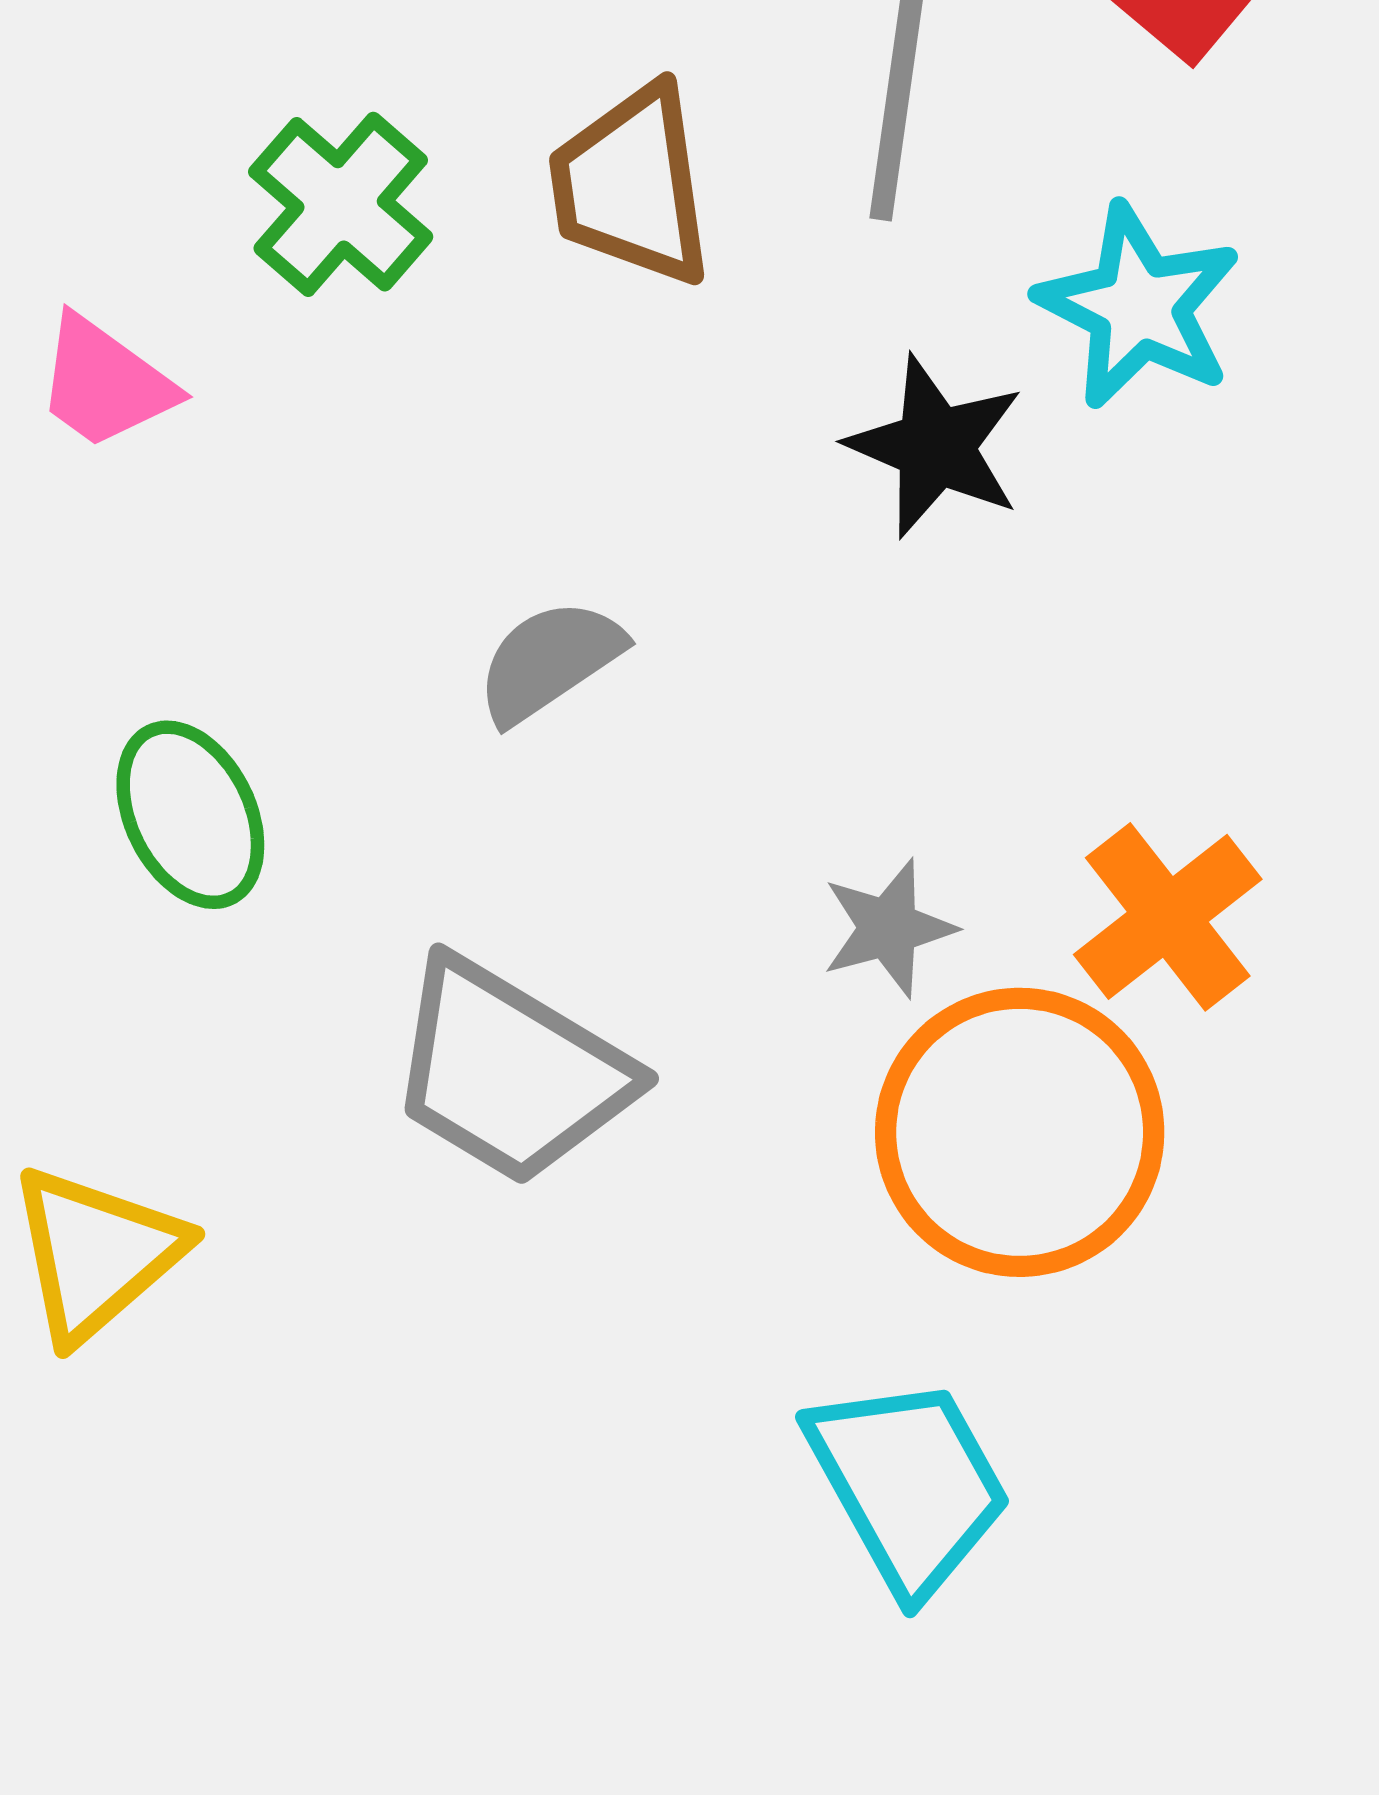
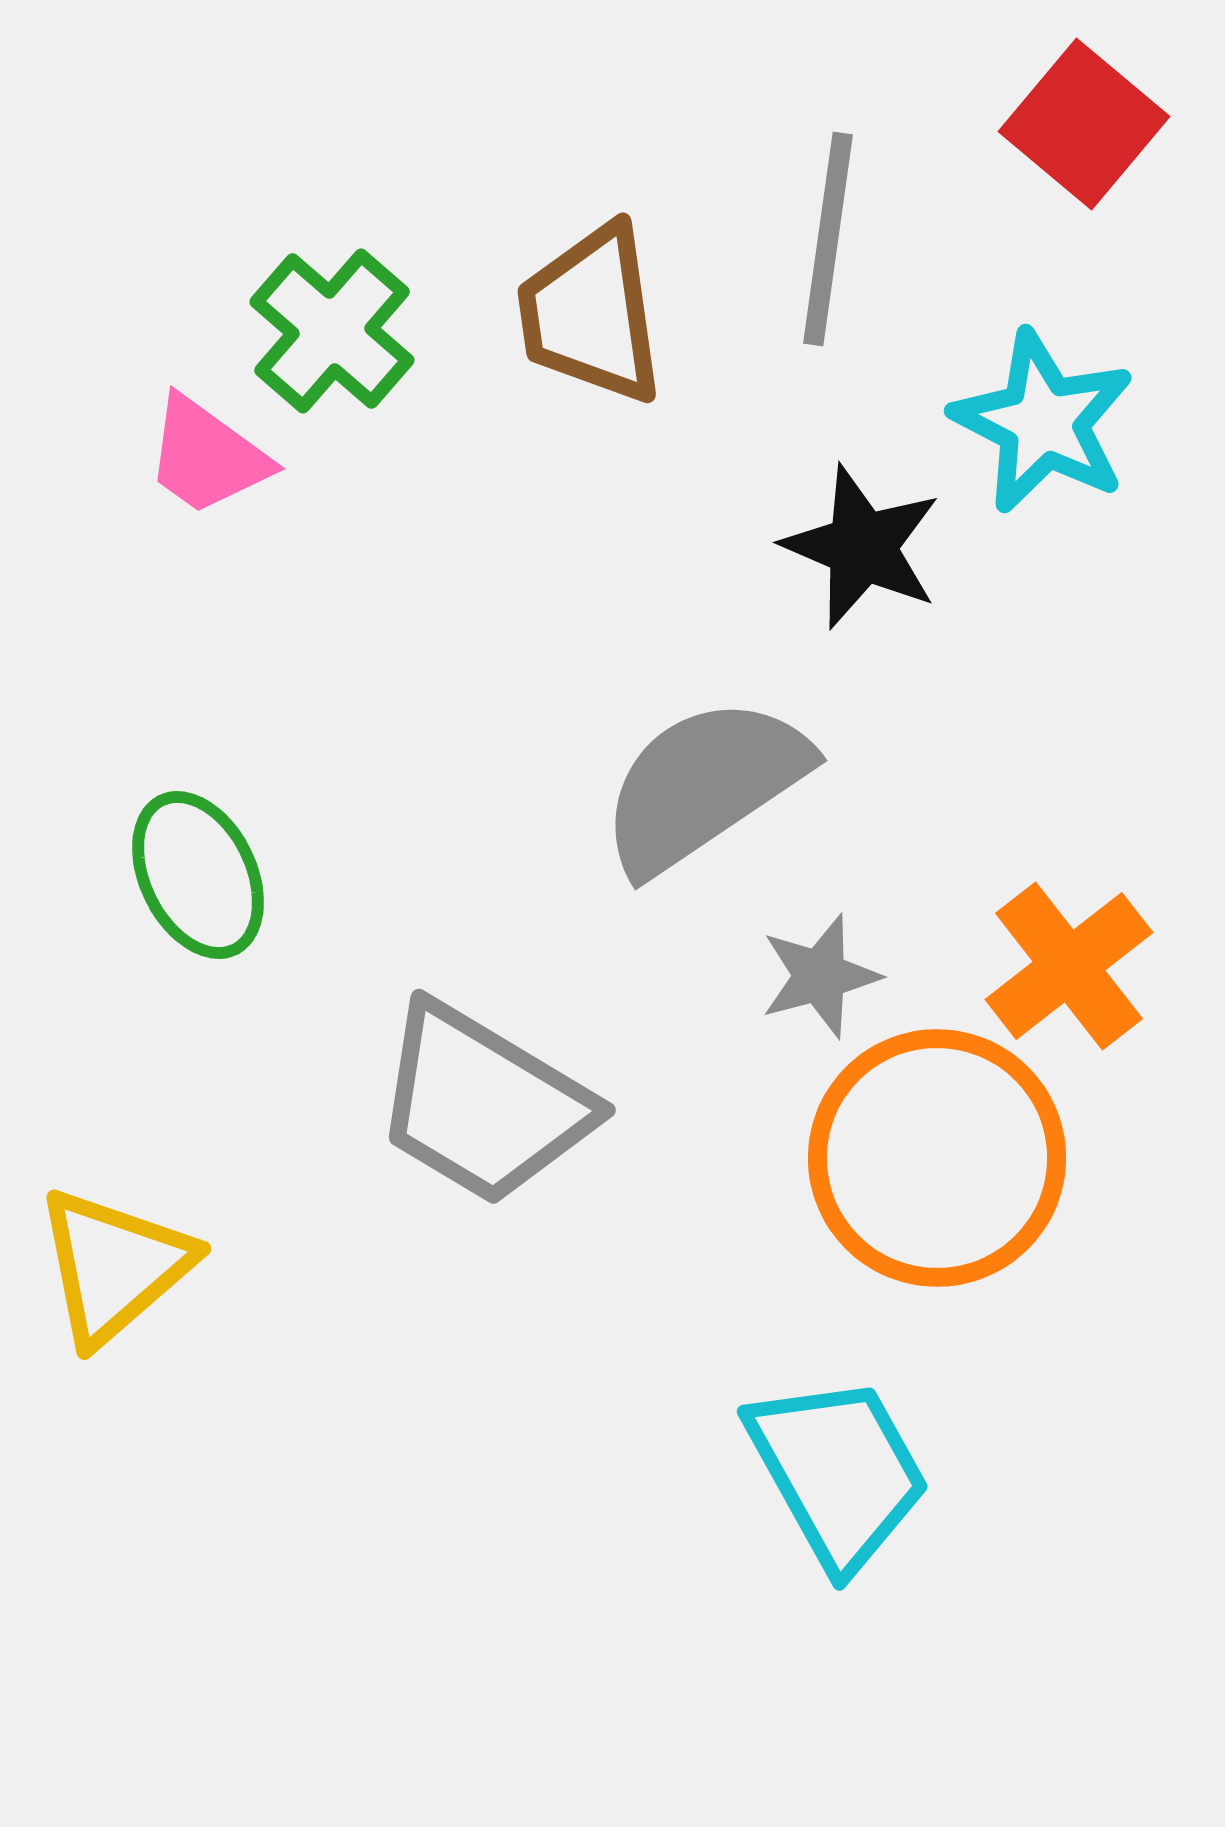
pink trapezoid: (105, 383) -> (207, 456), moved
gray semicircle: (549, 661) -> (704, 785), moved, size x1.6

